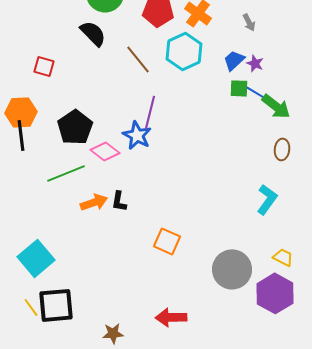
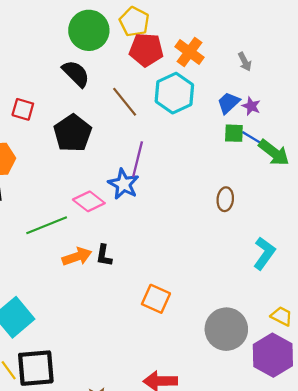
black pentagon: (75, 127) -> (73, 133), moved
brown ellipse: (282, 149) -> (225, 199), moved

